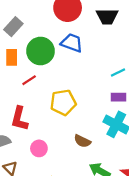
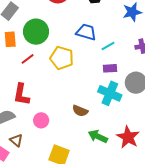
blue trapezoid: (72, 43) -> (86, 32), moved
yellow pentagon: (63, 102) -> (62, 58), moved, turned 30

